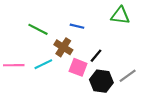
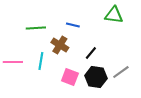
green line: (38, 29) -> (36, 28), turned -30
cyan line: (43, 64) -> (41, 61), turned -54
pink square: (78, 67) -> (70, 77), moved

